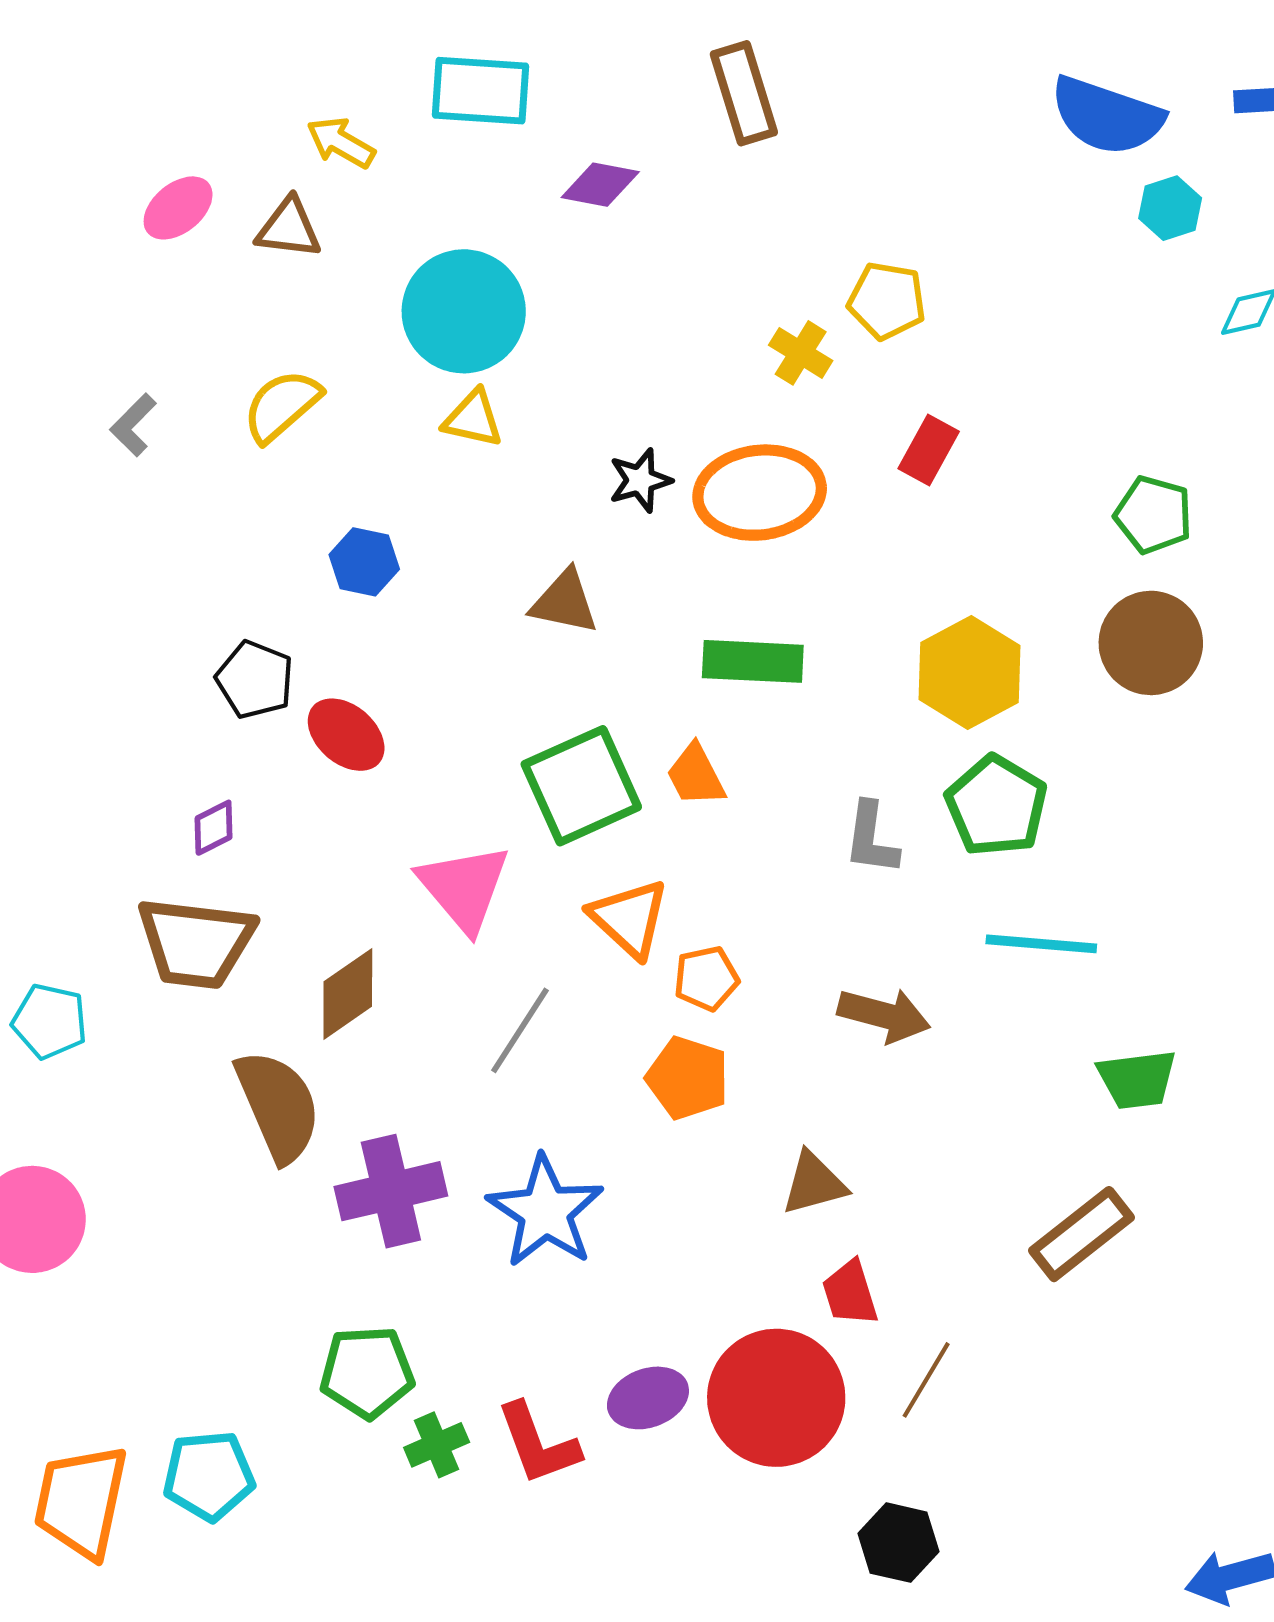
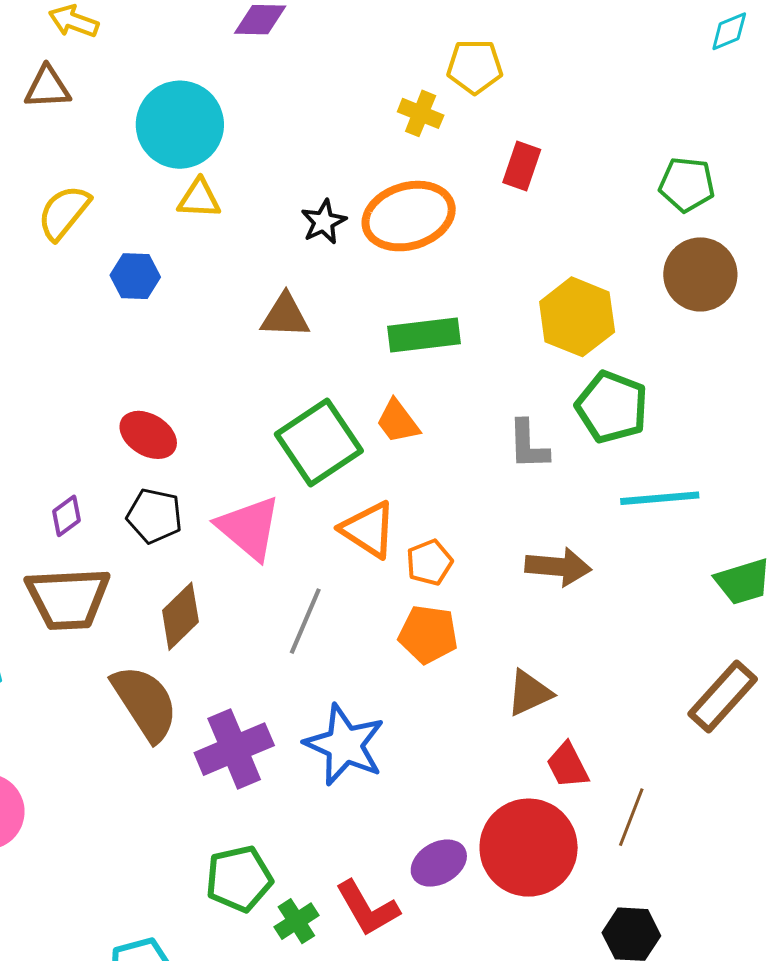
blue hexagon: (364, 562) -> (135, 276), moved
black pentagon: (255, 680) -> (154, 516), moved

